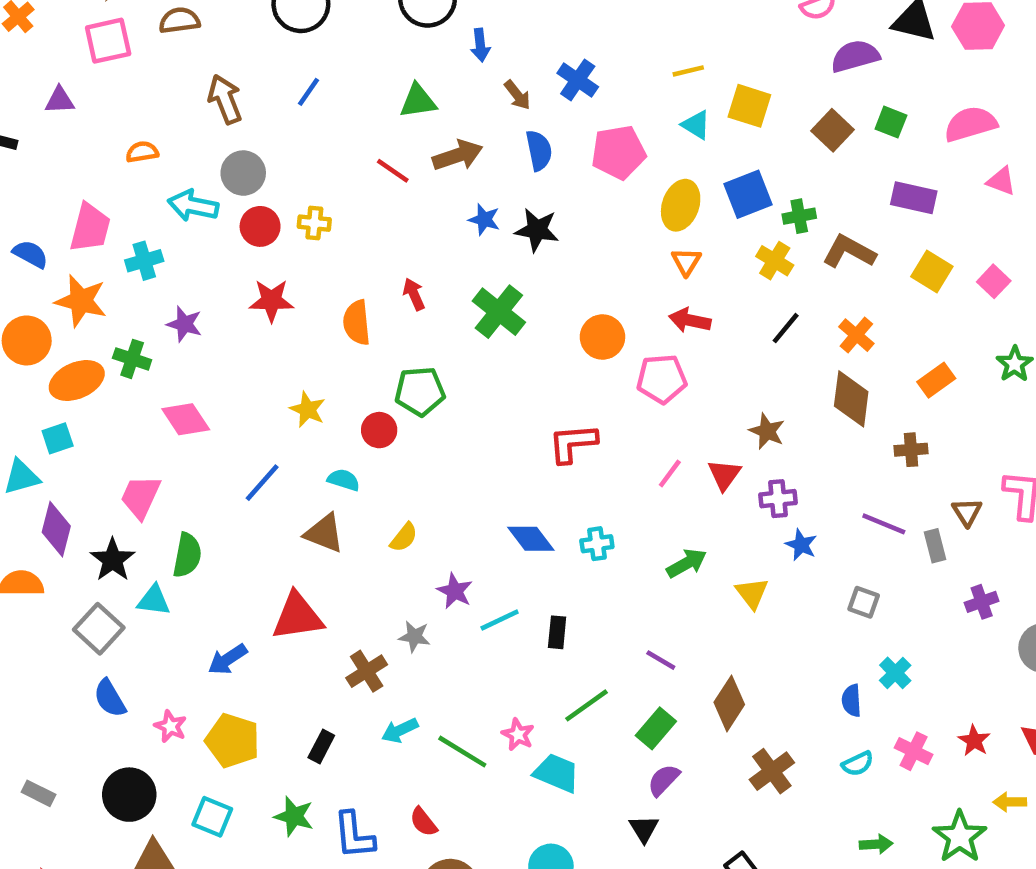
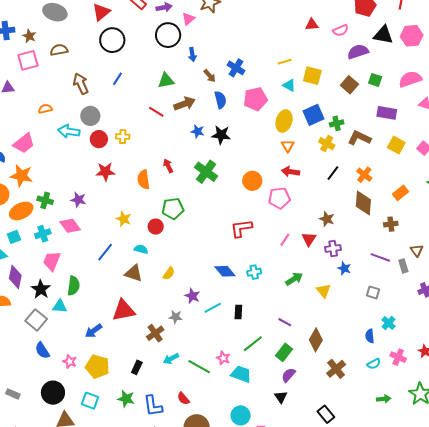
pink trapezoid: (90, 228) -> (24, 143), turned 40
cyan cross: (144, 261) -> (43, 234), moved
purple star: (184, 324) -> (78, 200), moved

